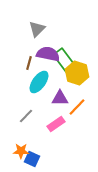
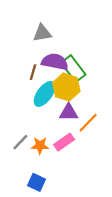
gray triangle: (37, 29) -> (42, 33), turned 36
yellow hexagon: (77, 73) -> (66, 87), moved
gray line: (26, 116) -> (20, 142), moved
orange star: (21, 151) -> (40, 146), moved

